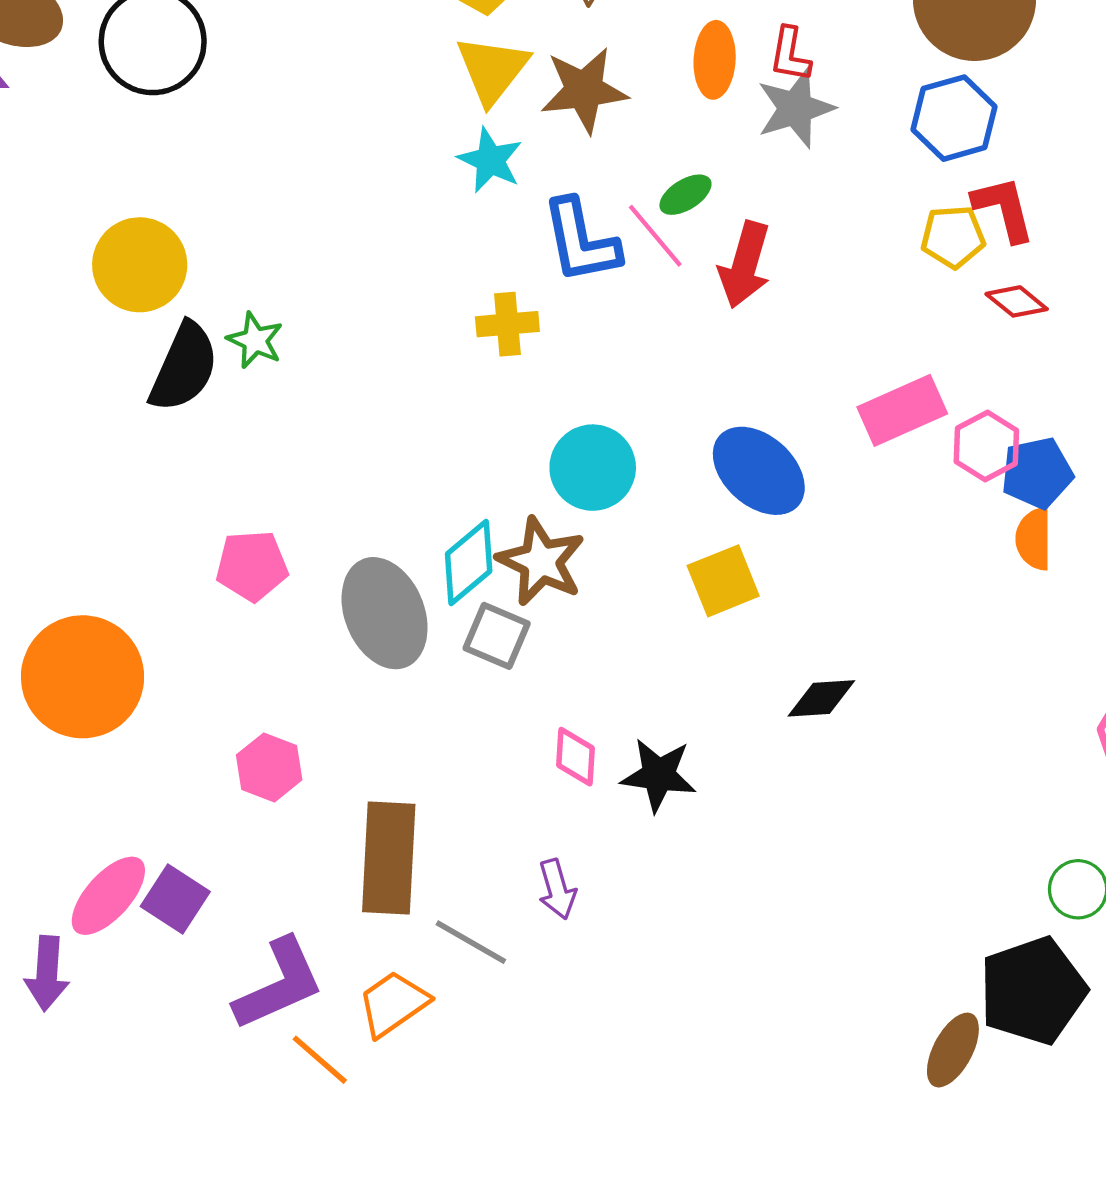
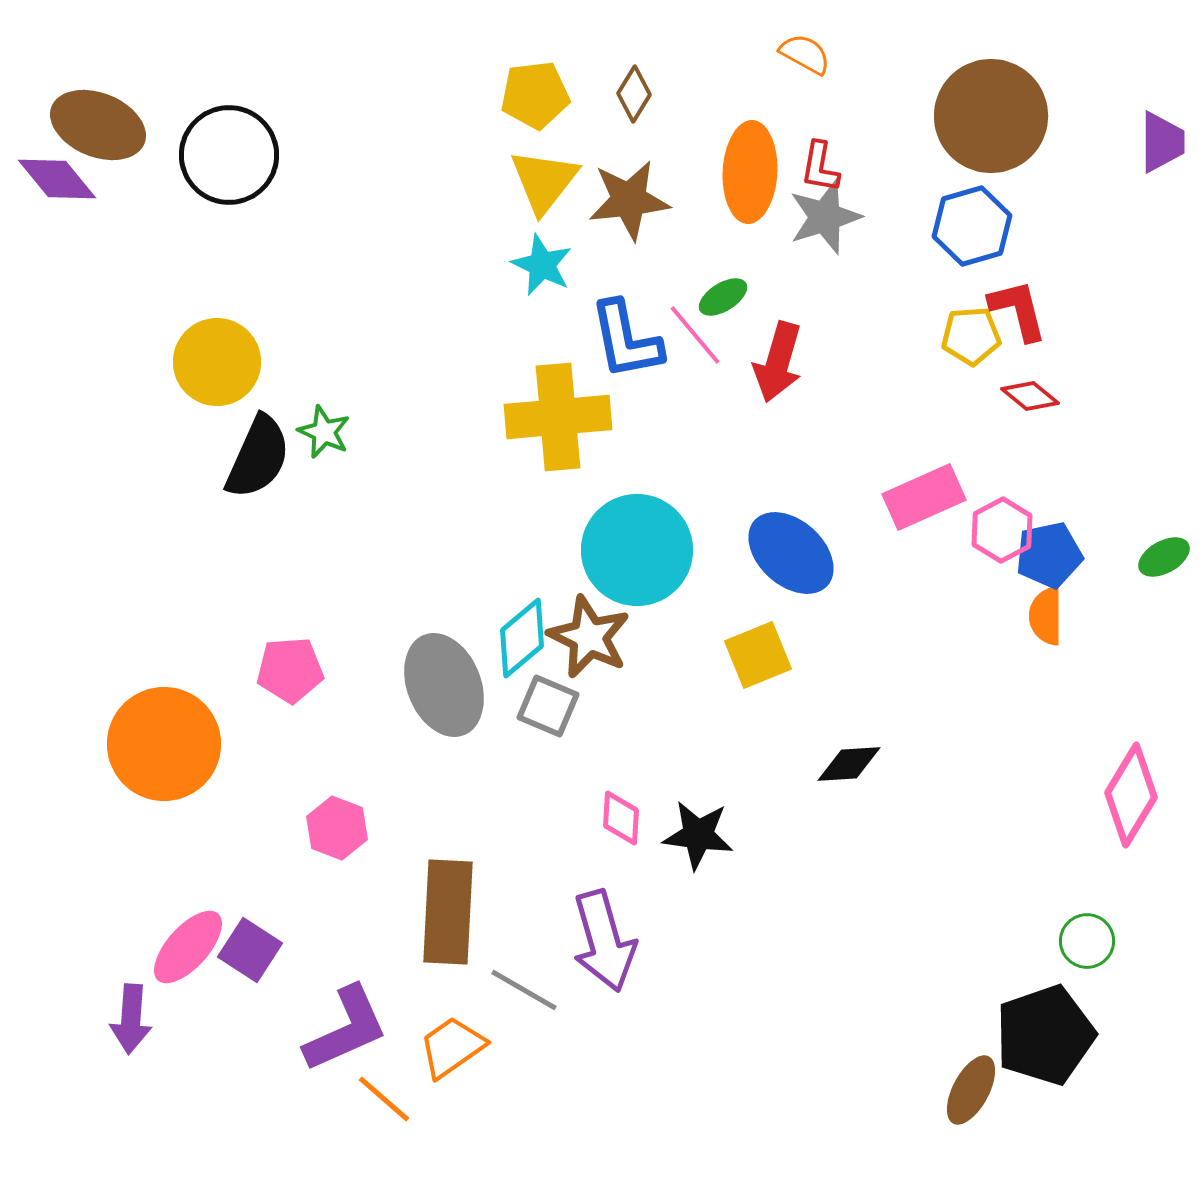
orange ellipse: (715, 60) -> (750, 172), size x1.4
yellow cross: (507, 324) -> (558, 417), size x1.8
cyan circle: (593, 468) -> (637, 550), size x1.4
pink pentagon: (252, 566) -> (290, 670), moved
purple arrow: (557, 889) -> (604, 941), size x1.8

